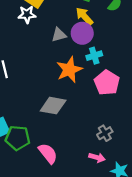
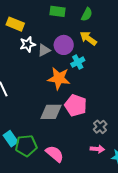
white star: (27, 14) -> (28, 44), moved
yellow arrow: (84, 16) -> (88, 38), moved
orange star: (69, 70) -> (59, 78), turned -30
pink pentagon: (107, 83) -> (76, 105), moved

